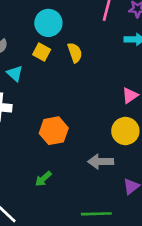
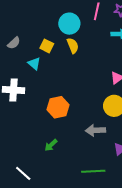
cyan circle: (48, 23) -> (69, 24), moved
cyan triangle: (15, 73) -> (34, 64), moved

